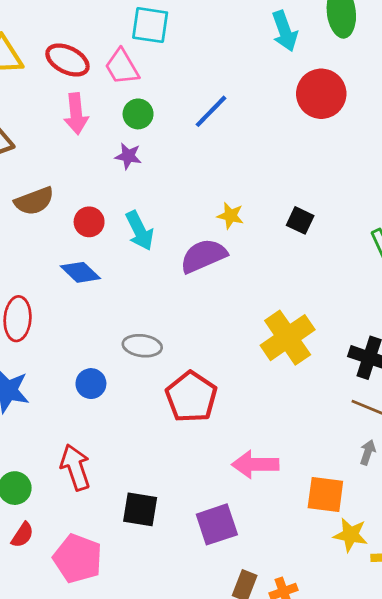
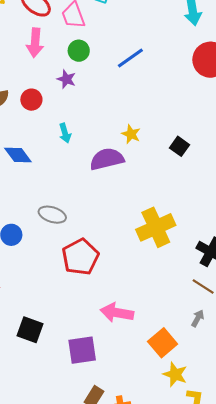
red circle: (89, 222) -> (31, 100), moved
cyan arrow: (140, 231) -> (65, 133), size x0.7
orange square: (325, 494) -> (163, 343), turned 32

